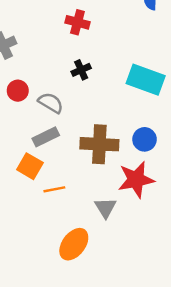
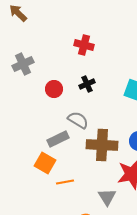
red circle: (18, 91) -> (54, 89), moved
gray semicircle: (51, 103) -> (78, 120), moved

